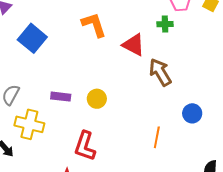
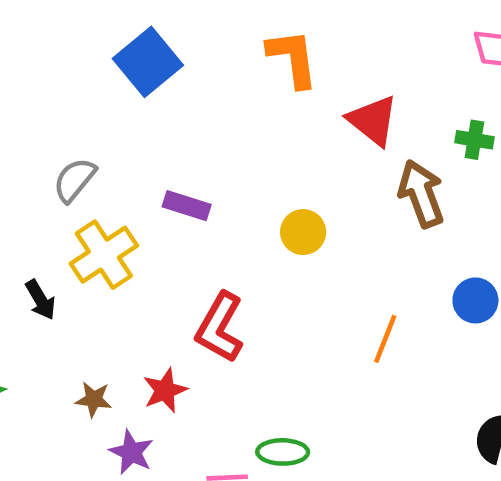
green cross: (165, 24) -> (474, 140), moved
yellow circle: (97, 99) -> (303, 232), moved
yellow cross: (29, 124) -> (104, 255), turned 32

